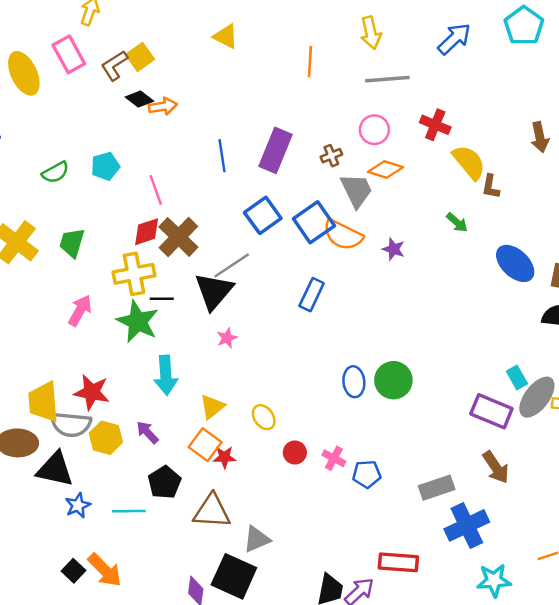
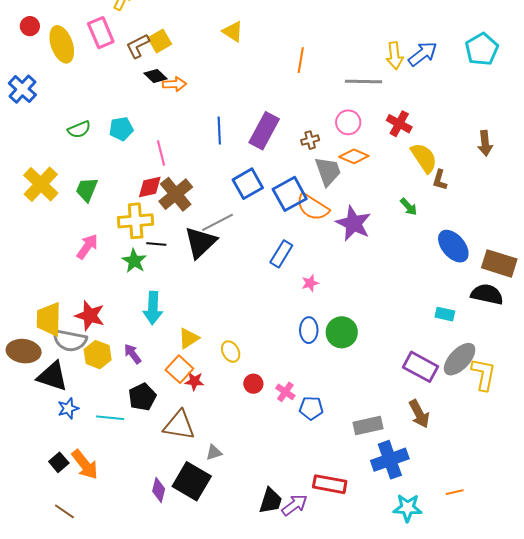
yellow arrow: (371, 33) -> (395, 56), moved
purple star: (394, 249) -> (354, 223), size x1.8
green star: (138, 322) -> (134, 261), size x0.7
pink star: (227, 338) -> (310, 283), moved
cyan rectangle: (517, 377) -> (445, 314), moved, turned -54
gray triangle: (257, 539) -> (214, 452), size x0.7

